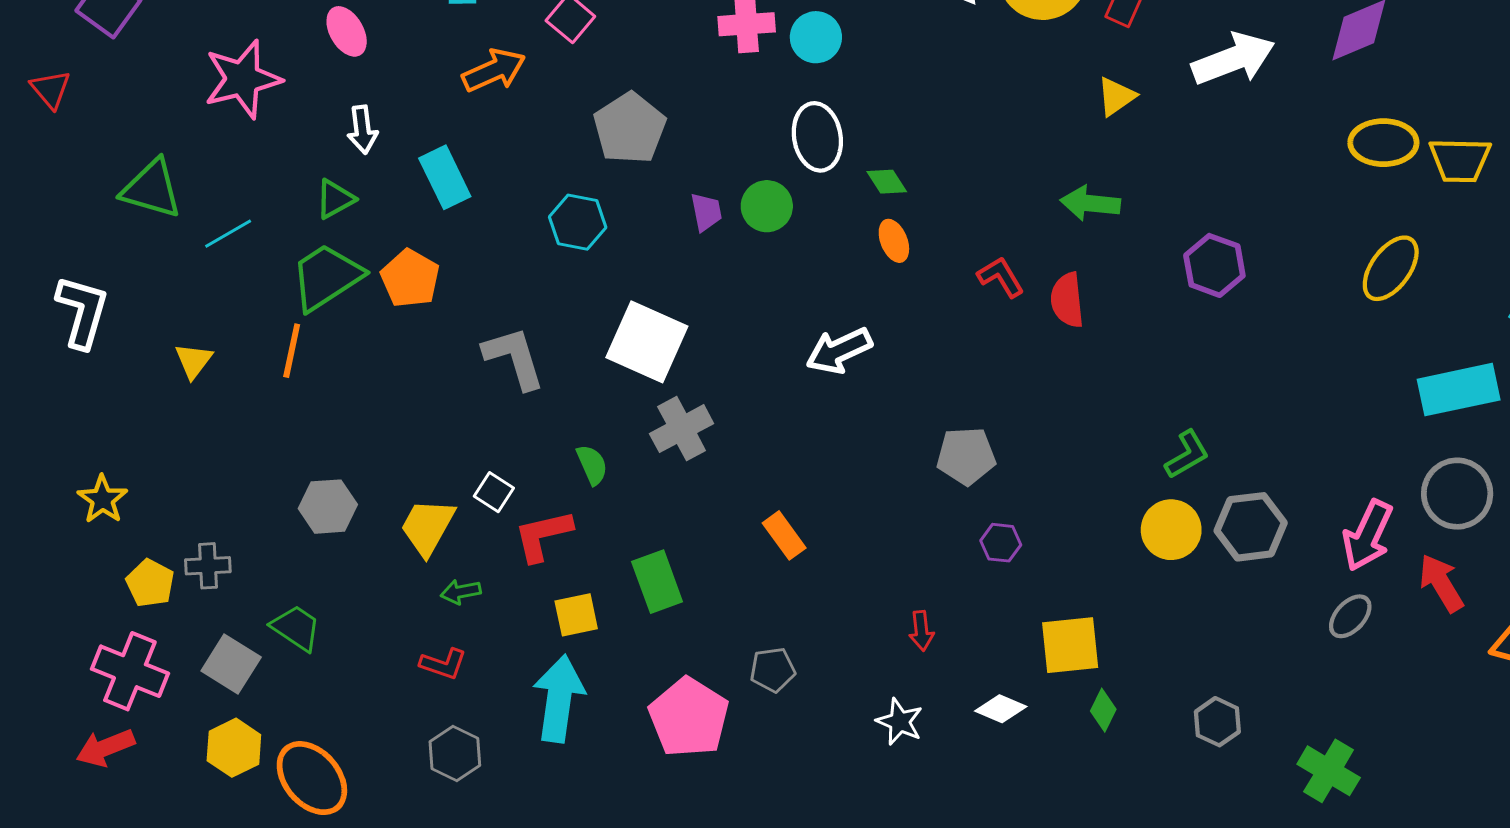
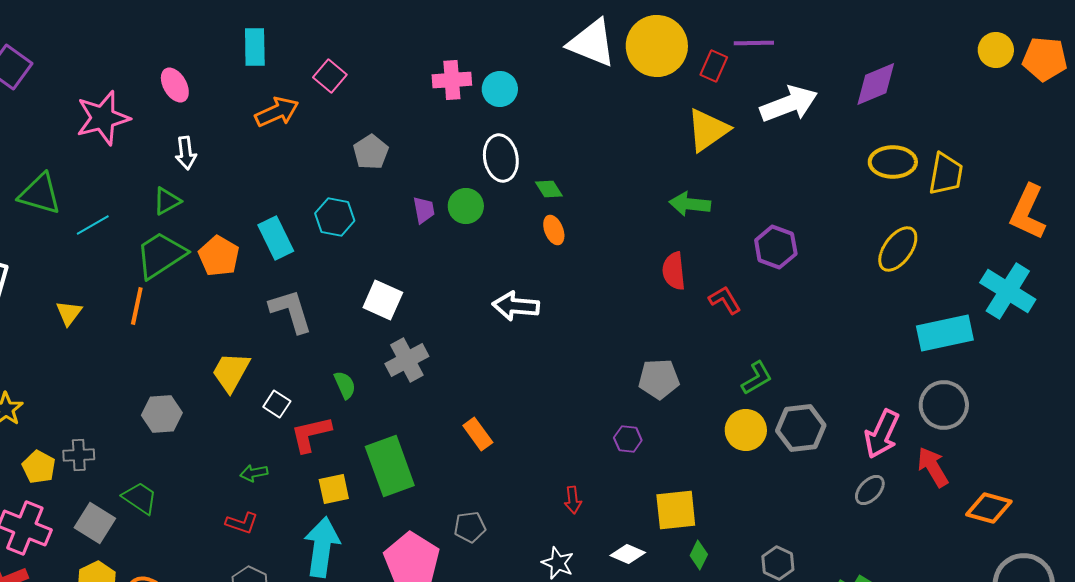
yellow triangle: (1116, 96) -> (708, 130), size x1.6
gray pentagon: (630, 128) -> (371, 152), size x0.7
yellow trapezoid: (1460, 160) -> (946, 174), turned -81
cyan rectangle: (445, 177) -> (276, 238), moved
red L-shape: (1001, 277) -> (725, 300), moved
white square: (647, 342) -> (383, 300), size x0.7
white arrow: (839, 351) -> (516, 306), turned 30
gray pentagon: (966, 456) -> (659, 379), moved
yellow trapezoid: (427, 527) -> (231, 372), moved
green rectangle: (657, 582) -> (390, 466), size x1.4

